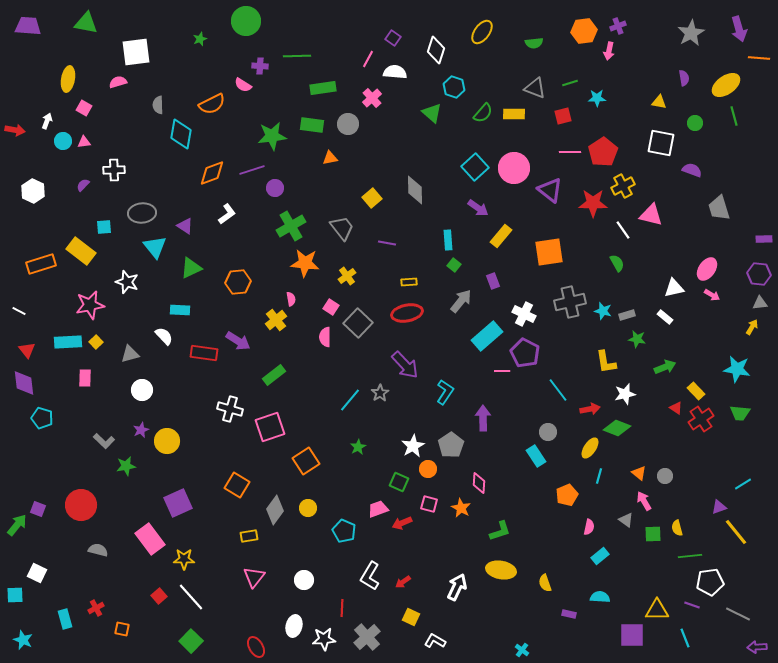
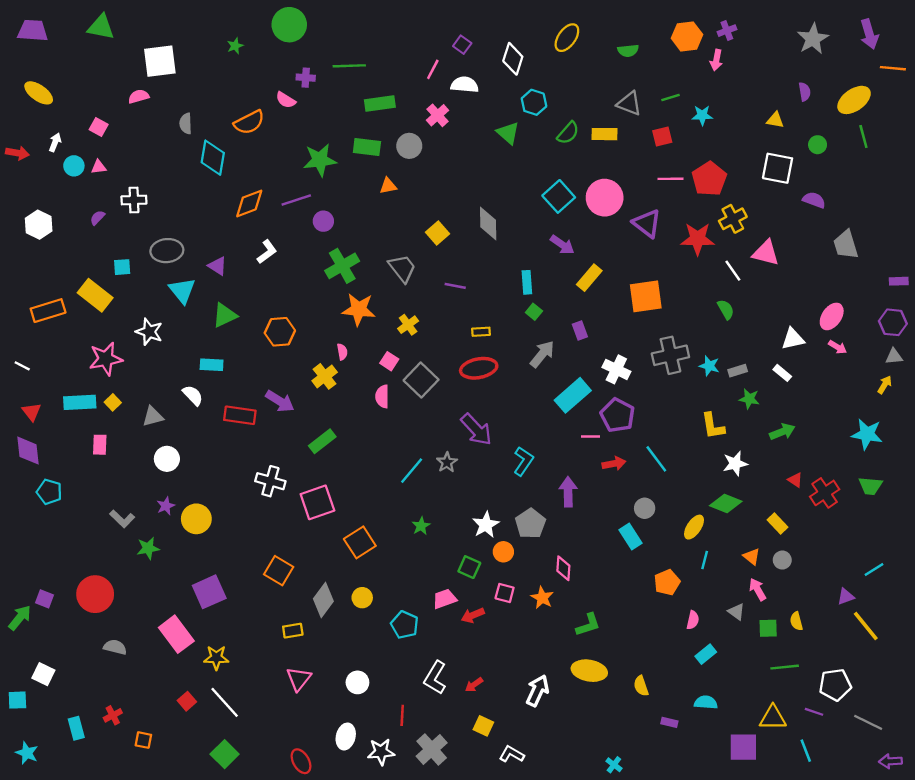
yellow ellipse: (68, 79) -> (39, 93), moved, turned -65
yellow rectangle: (696, 391) -> (778, 524), moved
red arrow: (590, 409) -> (614, 464), moved
green line: (690, 556) -> (785, 667), moved

